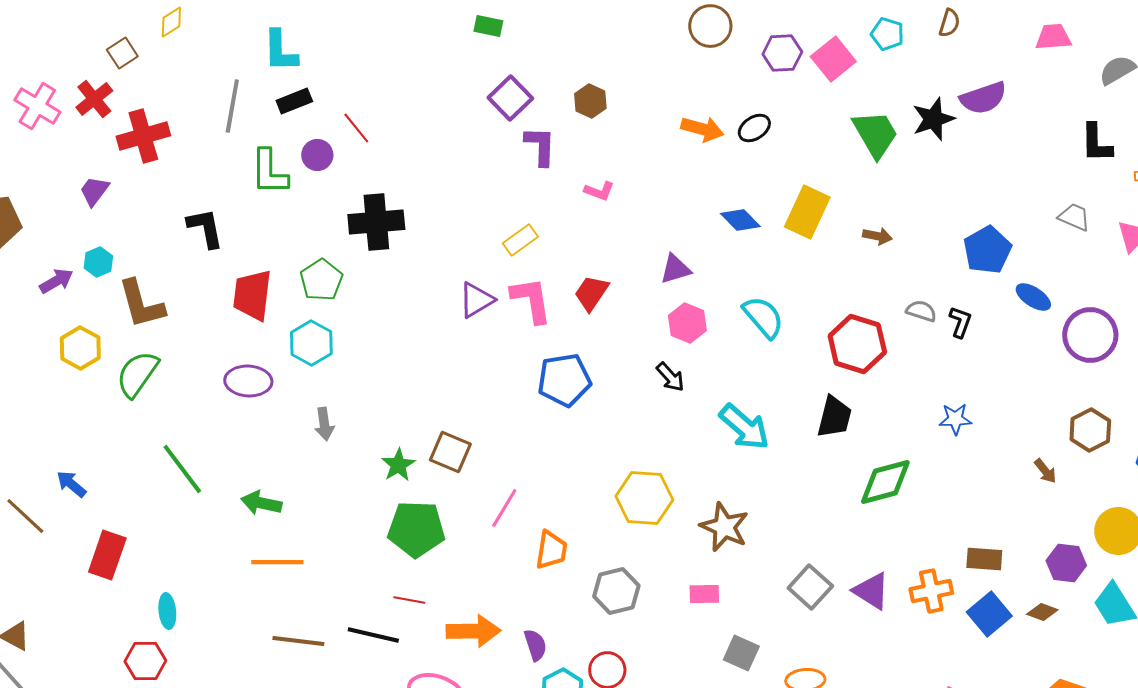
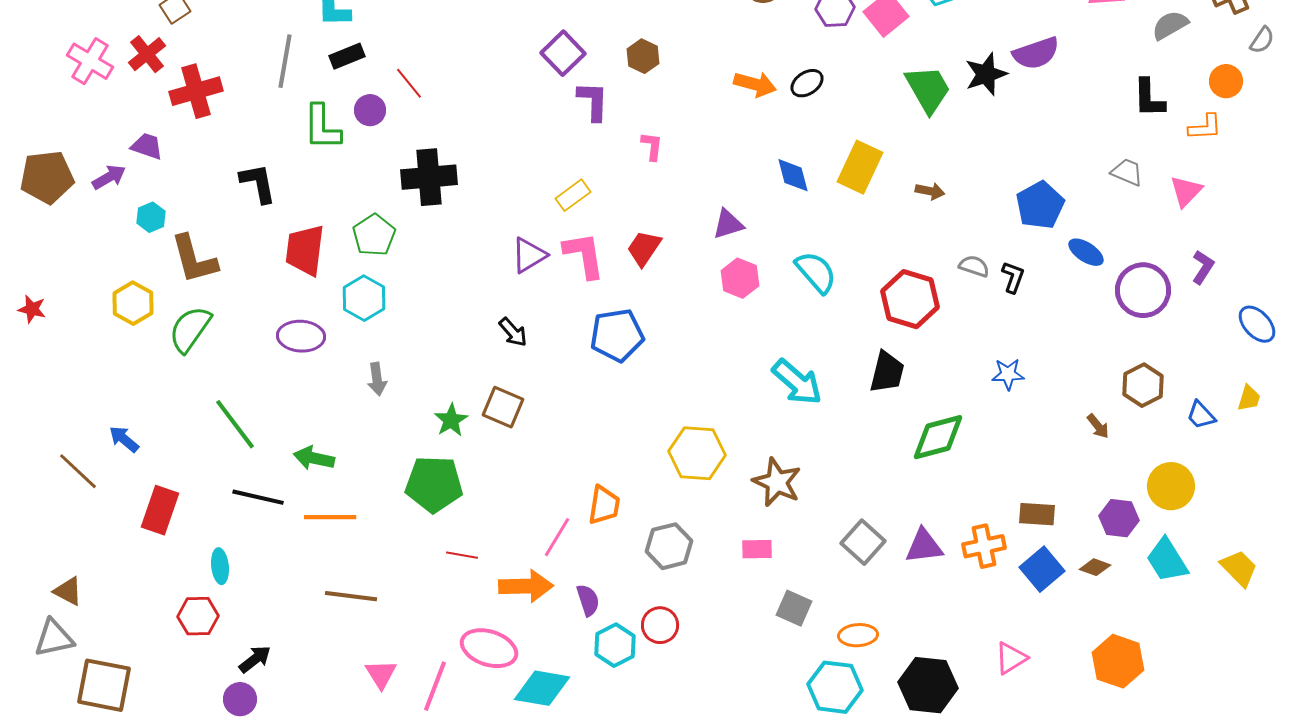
purple trapezoid: (94, 191) -> (147, 146), turned 72
pink L-shape: (599, 191) -> (652, 146), turned -104
blue diamond: (740, 220) -> (793, 175), turned 30
purple arrow: (56, 281) -> (109, 177), moved
black arrow: (670, 377) -> (513, 332), moved
pink line: (504, 508) -> (557, 537), moved
green pentagon: (416, 529) -> (434, 484), moved
purple triangle: (871, 591) -> (924, 546), turned -39
black line: (373, 635) -> (258, 497), moved

